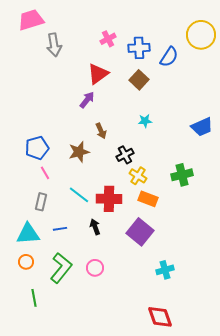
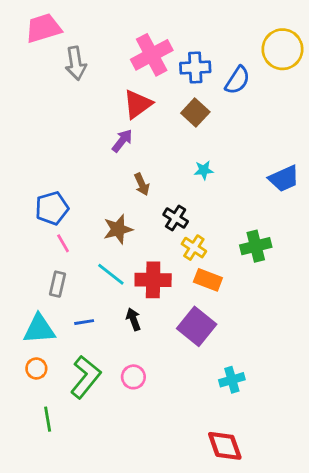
pink cross: (108, 39) -> (152, 55), size x1.8
brown star: (79, 152) -> (118, 229), moved
black cross: (125, 155) -> (176, 218), turned -30

